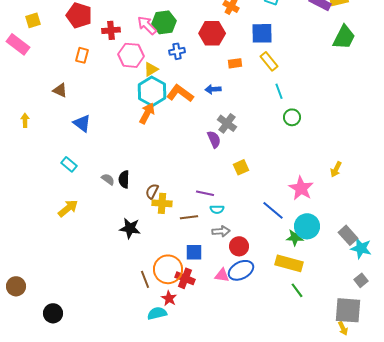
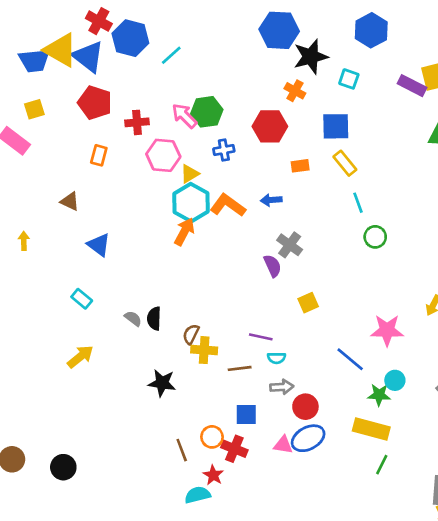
pink star: (301, 188) -> (387, 330), turned -30
cyan circle: (307, 226) -> (395, 380), size x0.6
orange circle: (168, 269) -> (212, 437), size x0.6
green line: (297, 290) -> (382, 465), turned 63
black circle: (53, 313) -> (63, 467), moved

